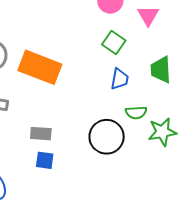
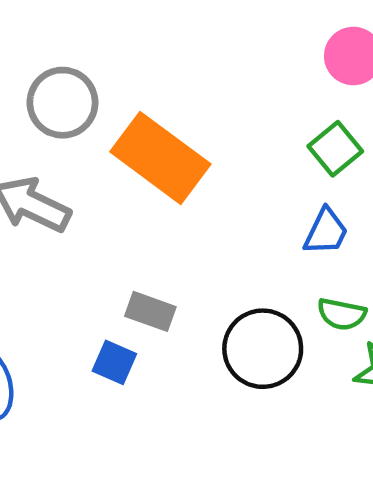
gray rectangle: (41, 134) -> (150, 311), moved

